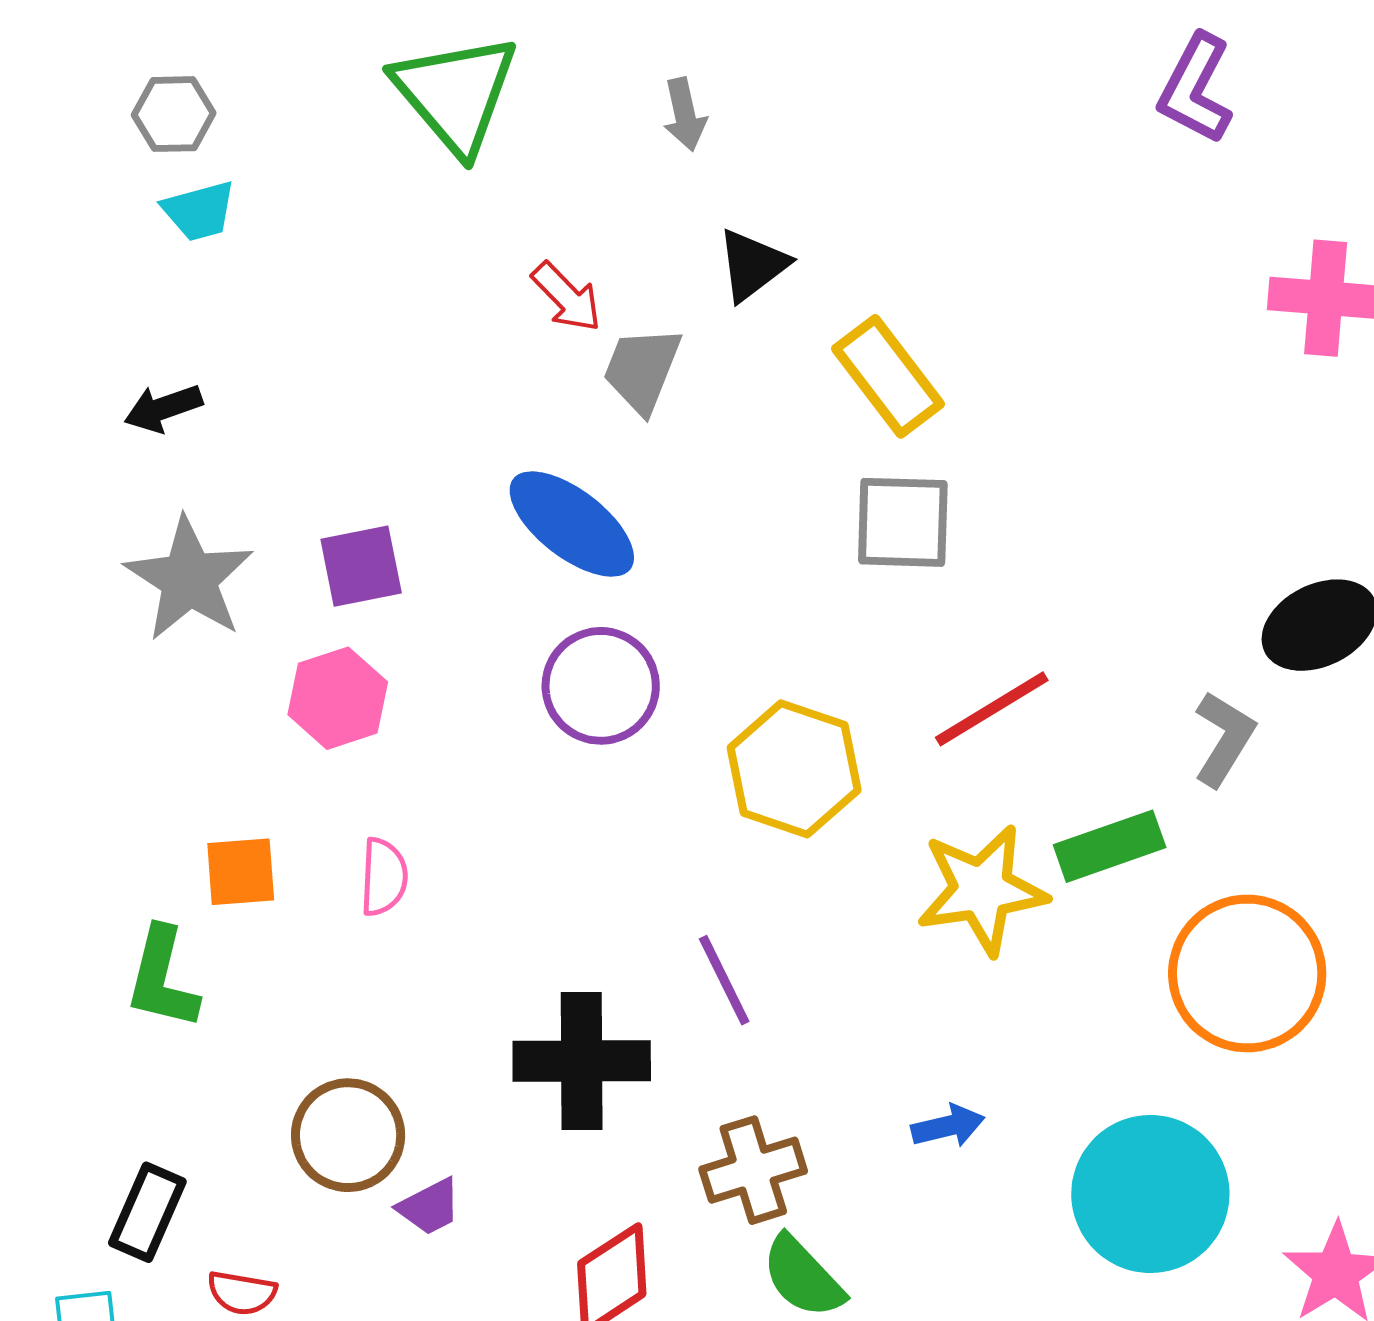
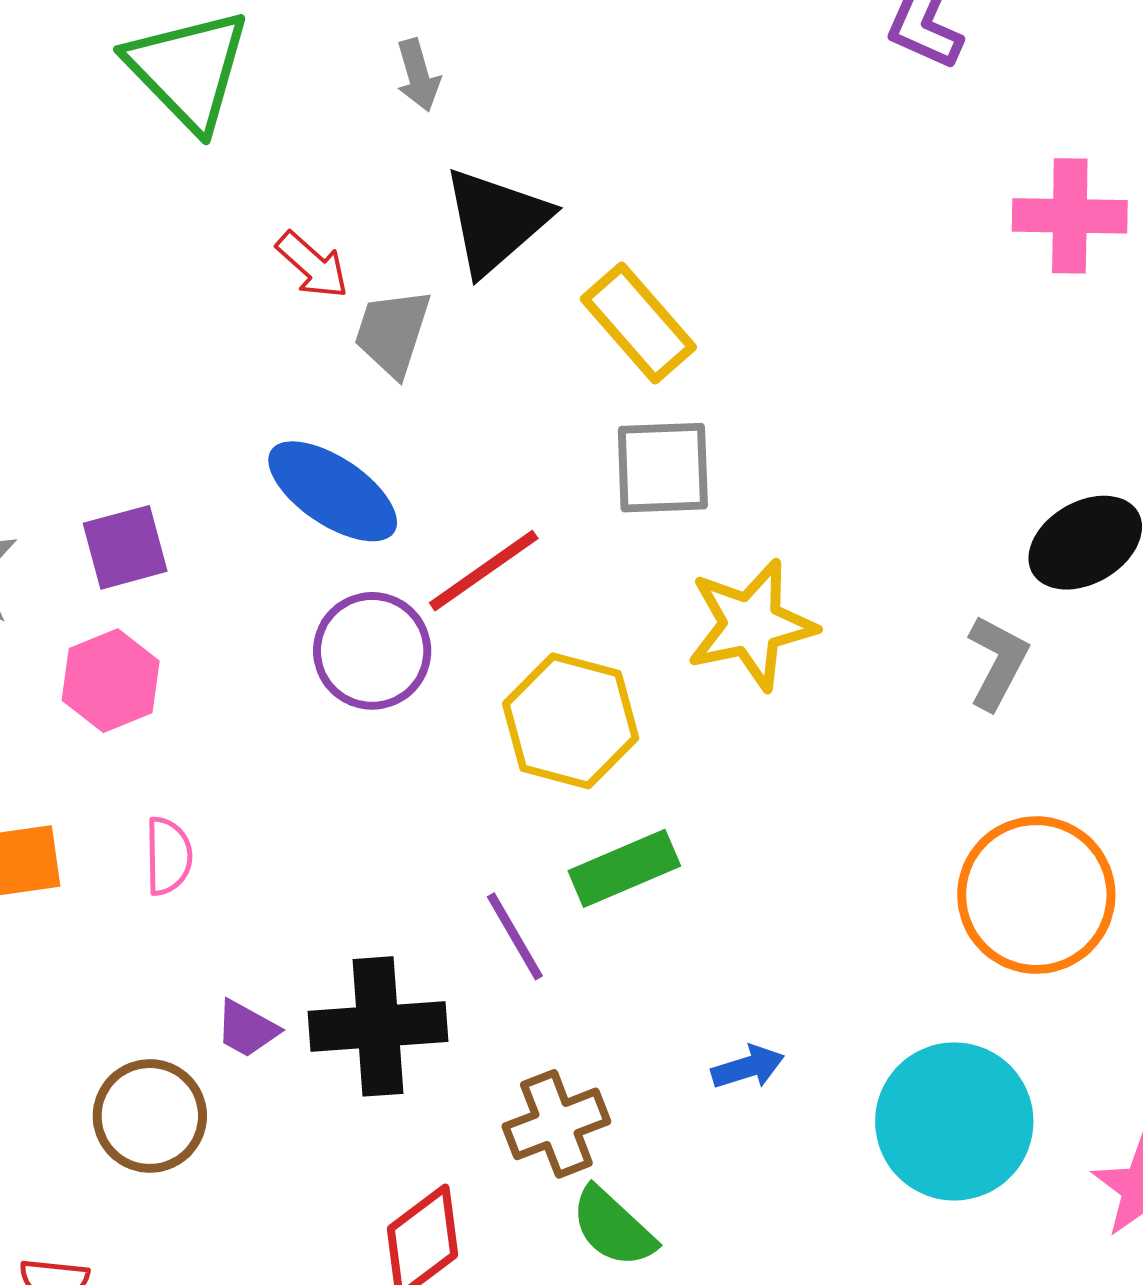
black triangle: (752, 265) -> (496, 221), size x1.5
red line: (992, 709) -> (484, 571), moved
green rectangle: (1110, 846) -> (624, 868), moved
yellow star: (982, 890) -> (751, 625), moved
purple trapezoid: (429, 1207) -> (247, 1029), moved, turned 60

